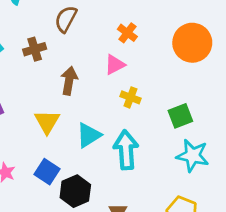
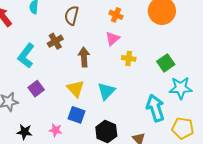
cyan arrow: (126, 150) -> (155, 108), moved
blue square: (47, 172) -> (76, 115), moved

